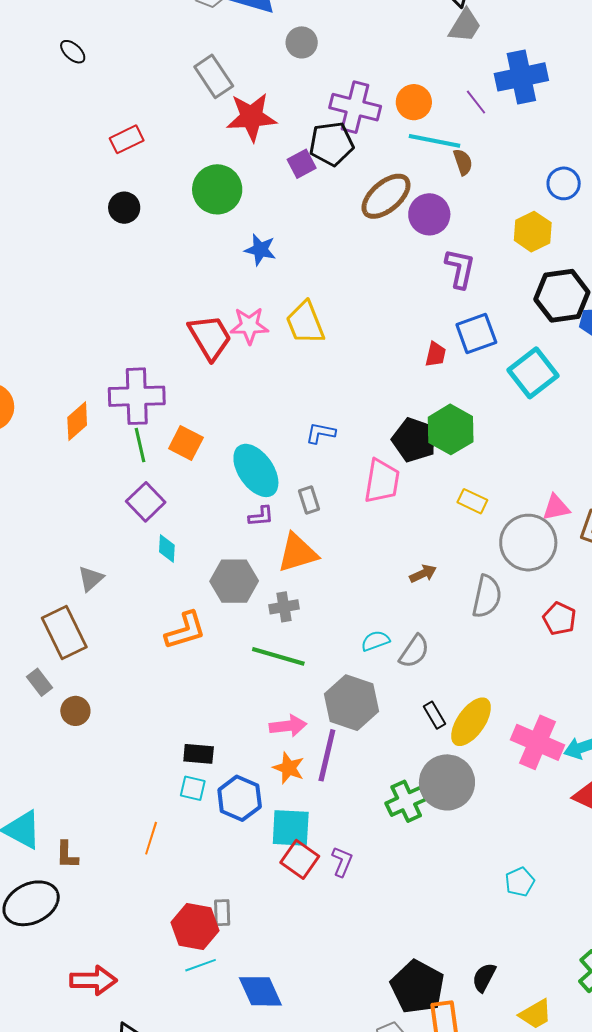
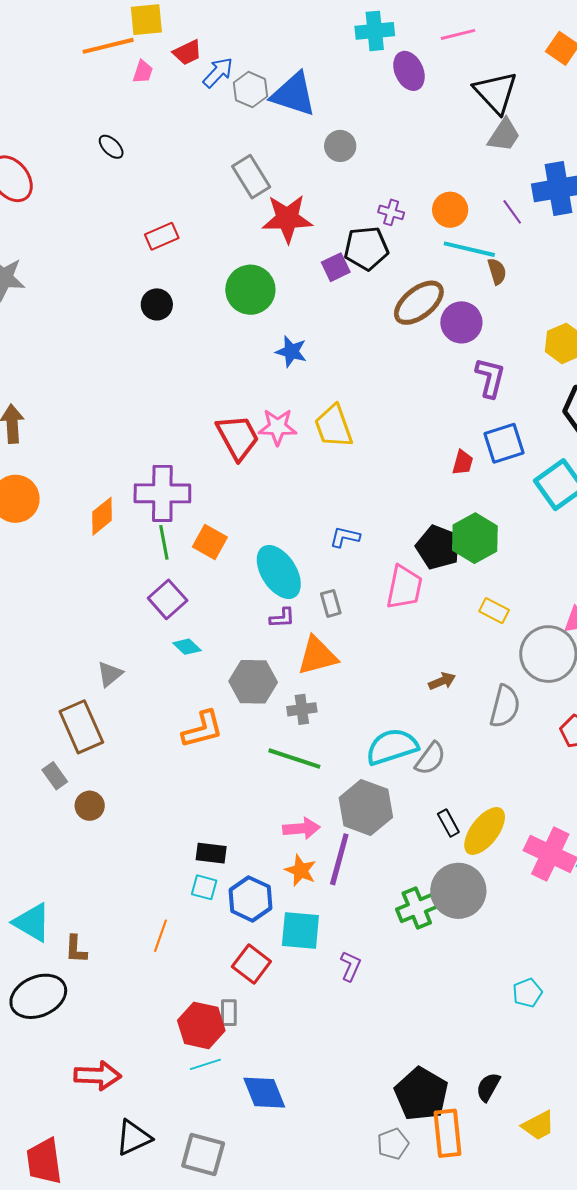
purple cross: (355, 107) -> (391, 212), size x0.5
cyan diamond: (167, 549) -> (187, 647), turned -52
cyan semicircle: (375, 641) -> (392, 747), size x1.8
red square: (300, 859) -> (251, 964), moved

